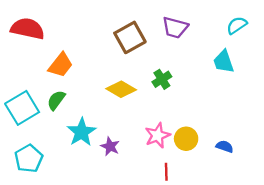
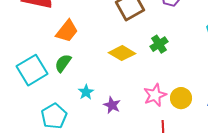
cyan star: (81, 132) -> (86, 92), size x0.6
cyan pentagon: (29, 159) -> (54, 116), moved

